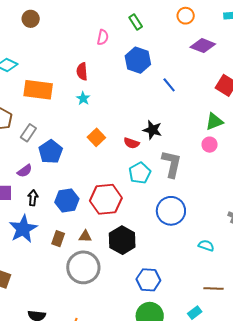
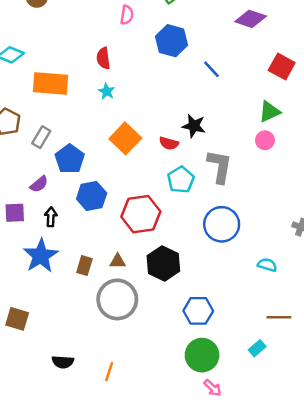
orange square: (96, 137) -> (125, 138), size x1.4
blue hexagon: (67, 201) -> (92, 196), moved

